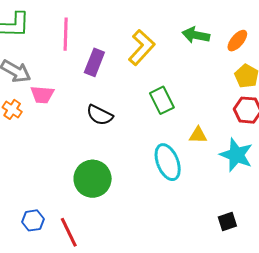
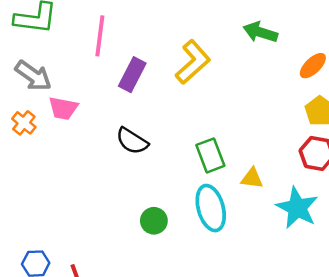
green arrow: (196, 35) -> (260, 32), moved
green rectangle: (162, 100) -> (210, 155), moved
green circle: (93, 179) -> (154, 221), moved, size x0.6

